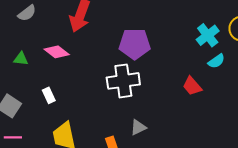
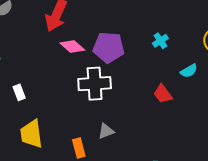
cyan cross: (208, 35) -> (160, 41), moved, size x0.7
pink diamond: (57, 52) -> (72, 46), moved

